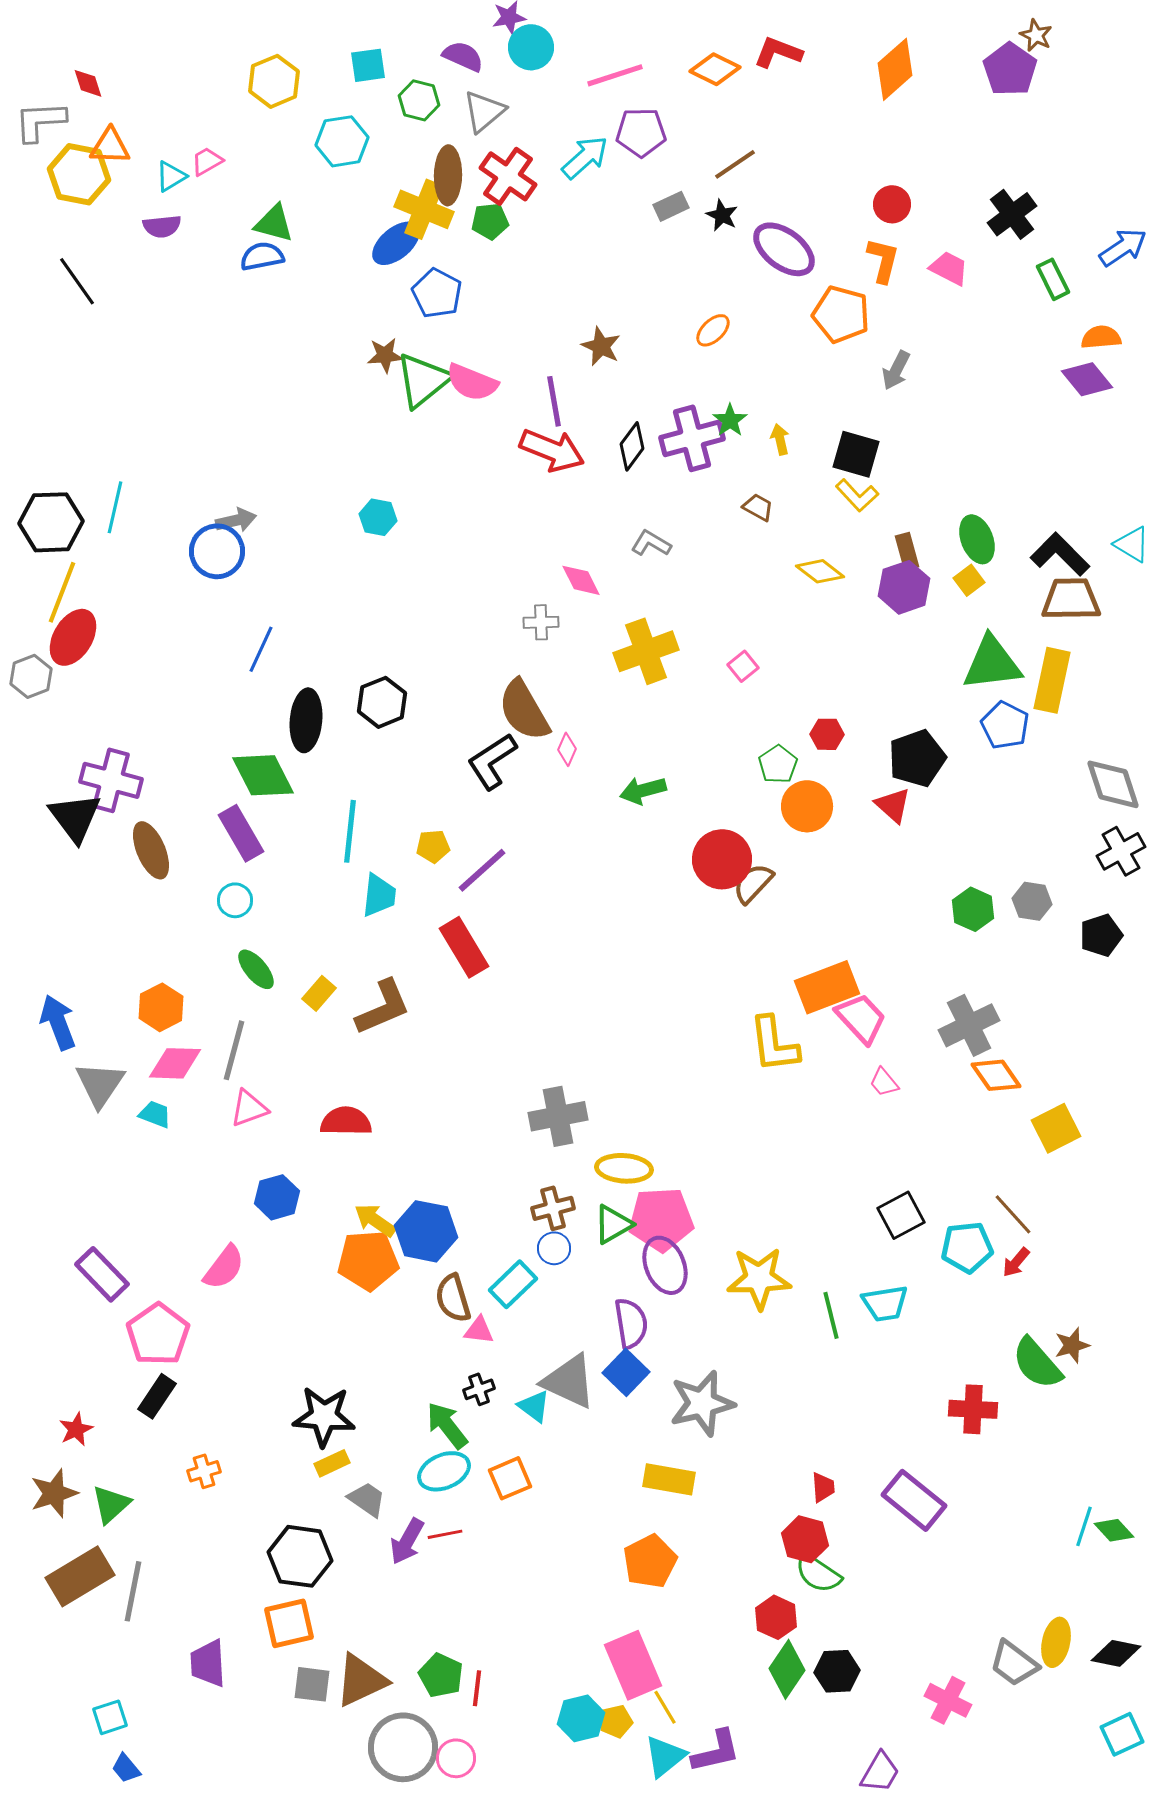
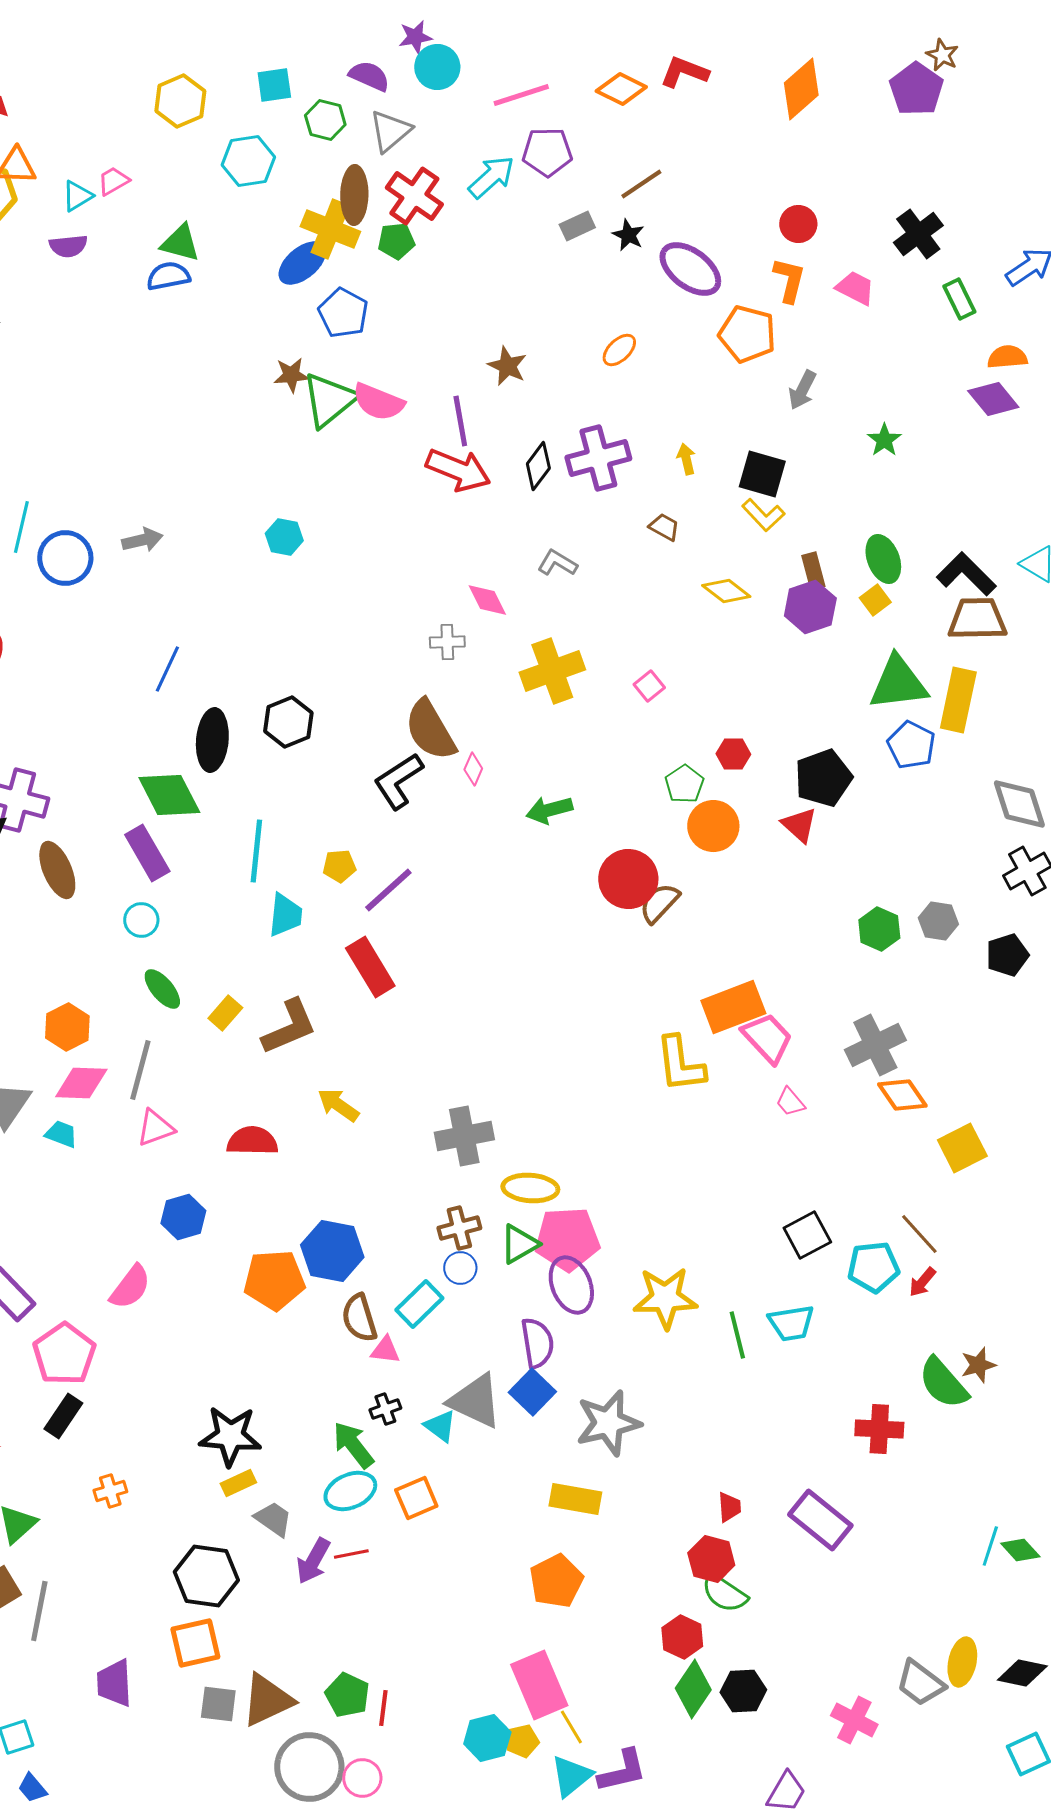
green star: (730, 420) -> (884, 440), moved
blue circle: (217, 551) -> (65, 558), moved
yellow arrow: (375, 1220) -> (338, 1105), moved

